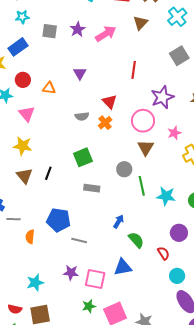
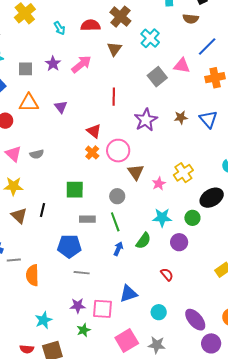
orange triangle: (49, 88) -> (29, 103), moved, size x1.5
gray semicircle: (82, 116) -> (37, 154), moved
pink circle: (143, 121) -> (118, 151), moved
pink star: (174, 133) -> (159, 184), moved
green square: (83, 157) -> (75, 190), turned 30
green line: (142, 186) -> (115, 222), moved
blue pentagon: (59, 220) -> (69, 246), moved
purple circle: (179, 233) -> (179, 242), moved
orange semicircle: (30, 237) -> (32, 275), size x1.5
green semicircle: (136, 240) -> (143, 241), moved, turned 84
cyan circle: (177, 276) -> (159, 312), moved
green star: (89, 306) -> (84, 330), moved

